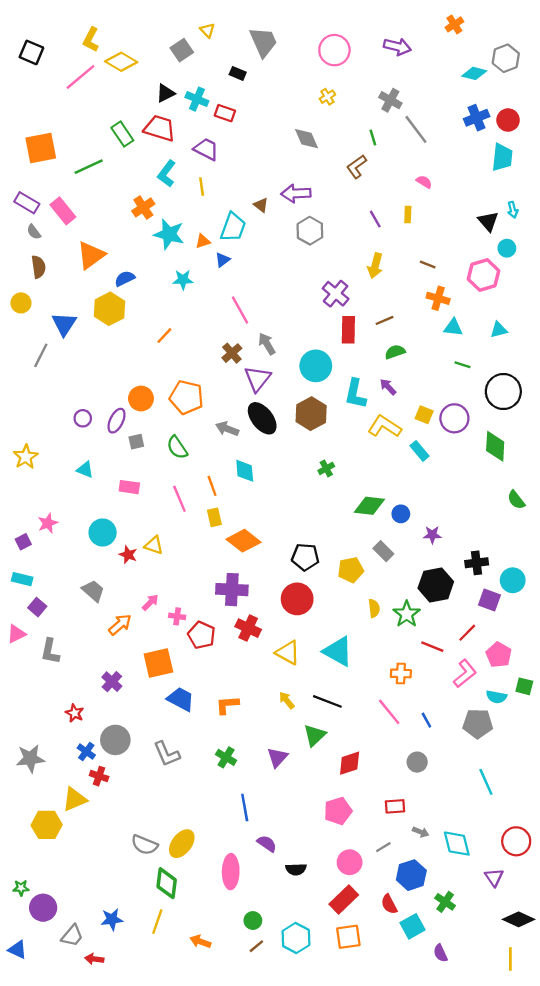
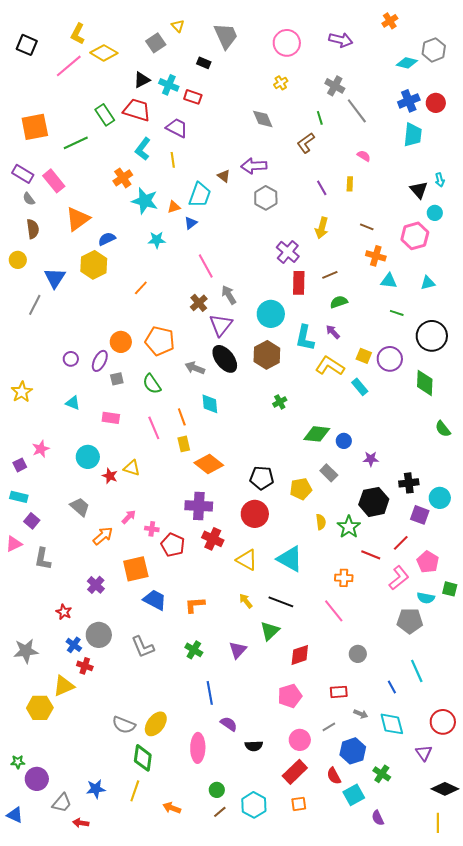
cyan trapezoid: (502, 157) -> (413, 135), moved
blue line: (426, 720) -> (392, 687), moved
orange square: (348, 937) -> (299, 804), size x0.7

